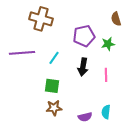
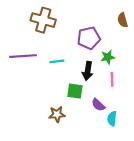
green star: (108, 44) -> (108, 57), moved
cyan line: (54, 58) -> (57, 61), turned 48
green square: (52, 86) -> (75, 91), moved
purple semicircle: (85, 117) -> (98, 105), moved, turned 56

